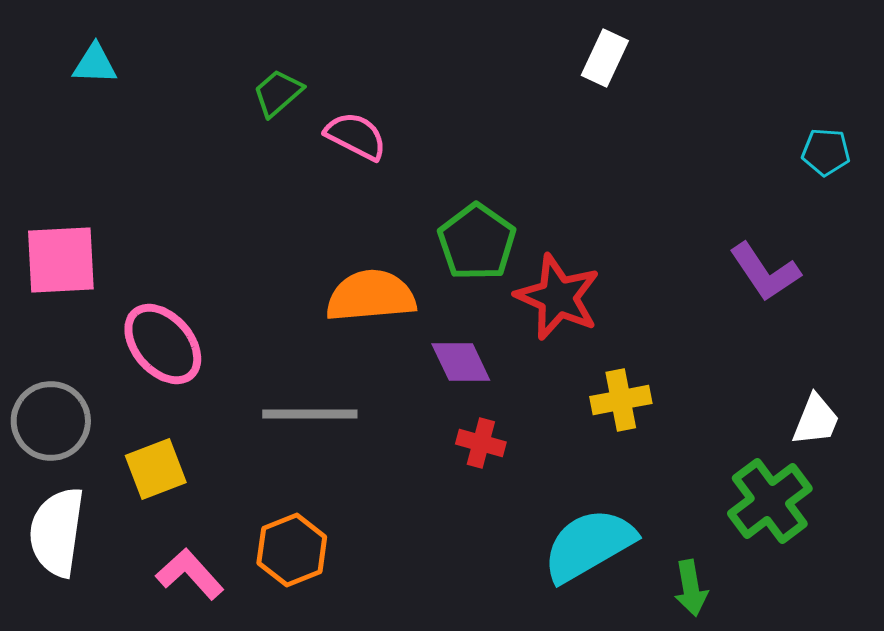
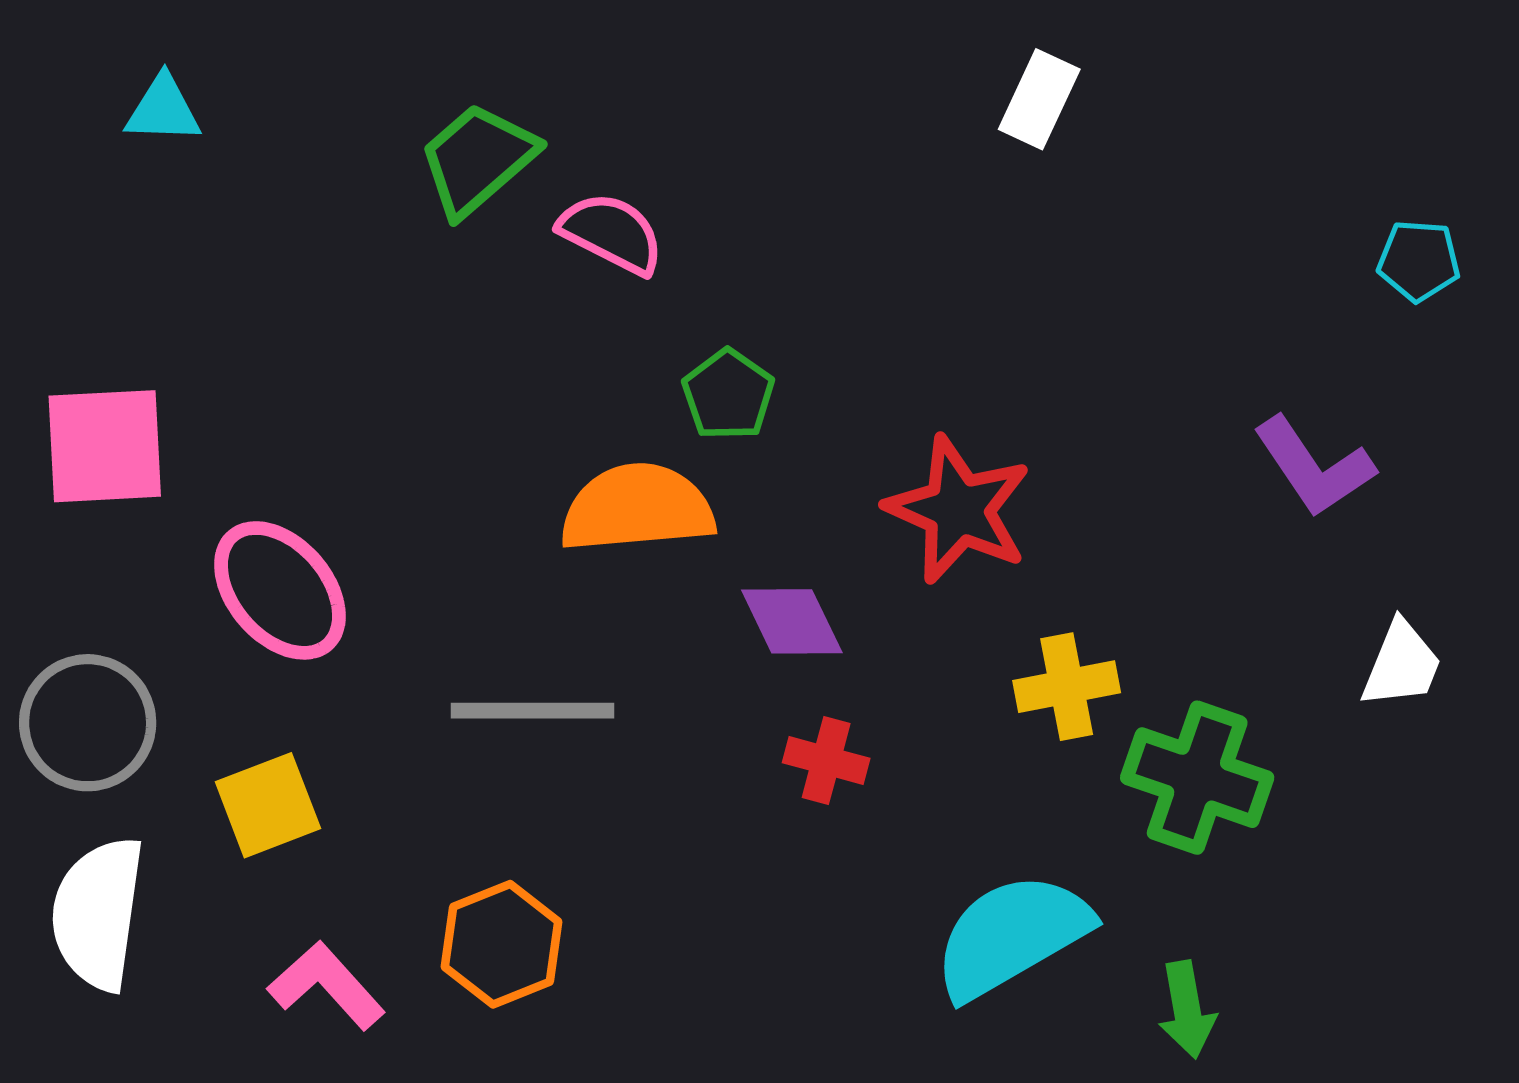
green trapezoid: (278, 93) -> (477, 159), size x1.4
green pentagon: (477, 242) -> (728, 395), moved, size x0.7
white trapezoid: (816, 420) -> (1402, 664), moved
green cross: (770, 501) -> (1197, 778), moved, turned -34

